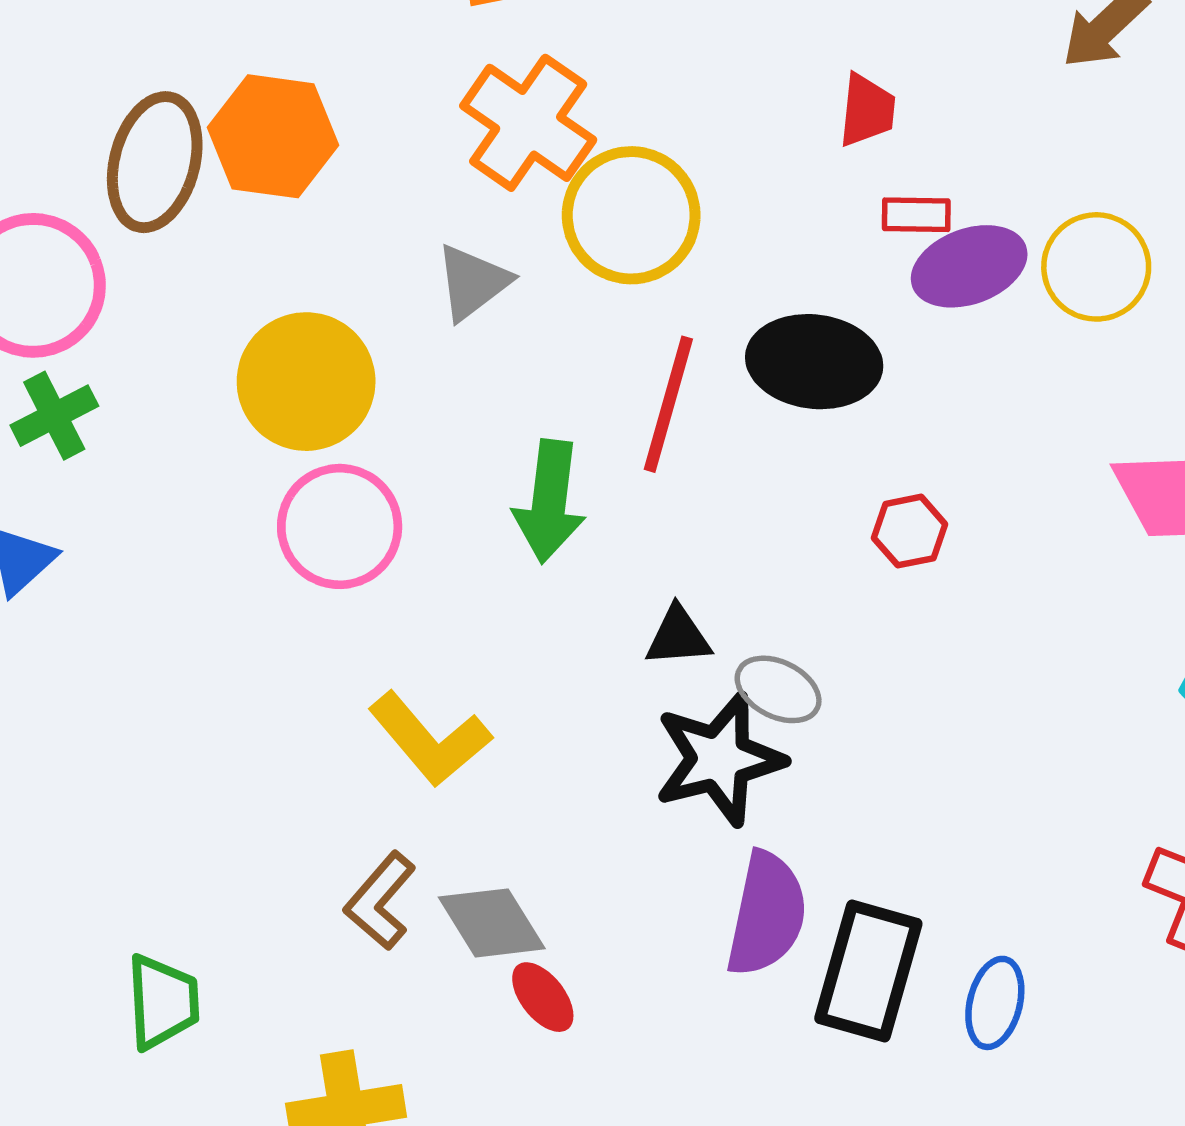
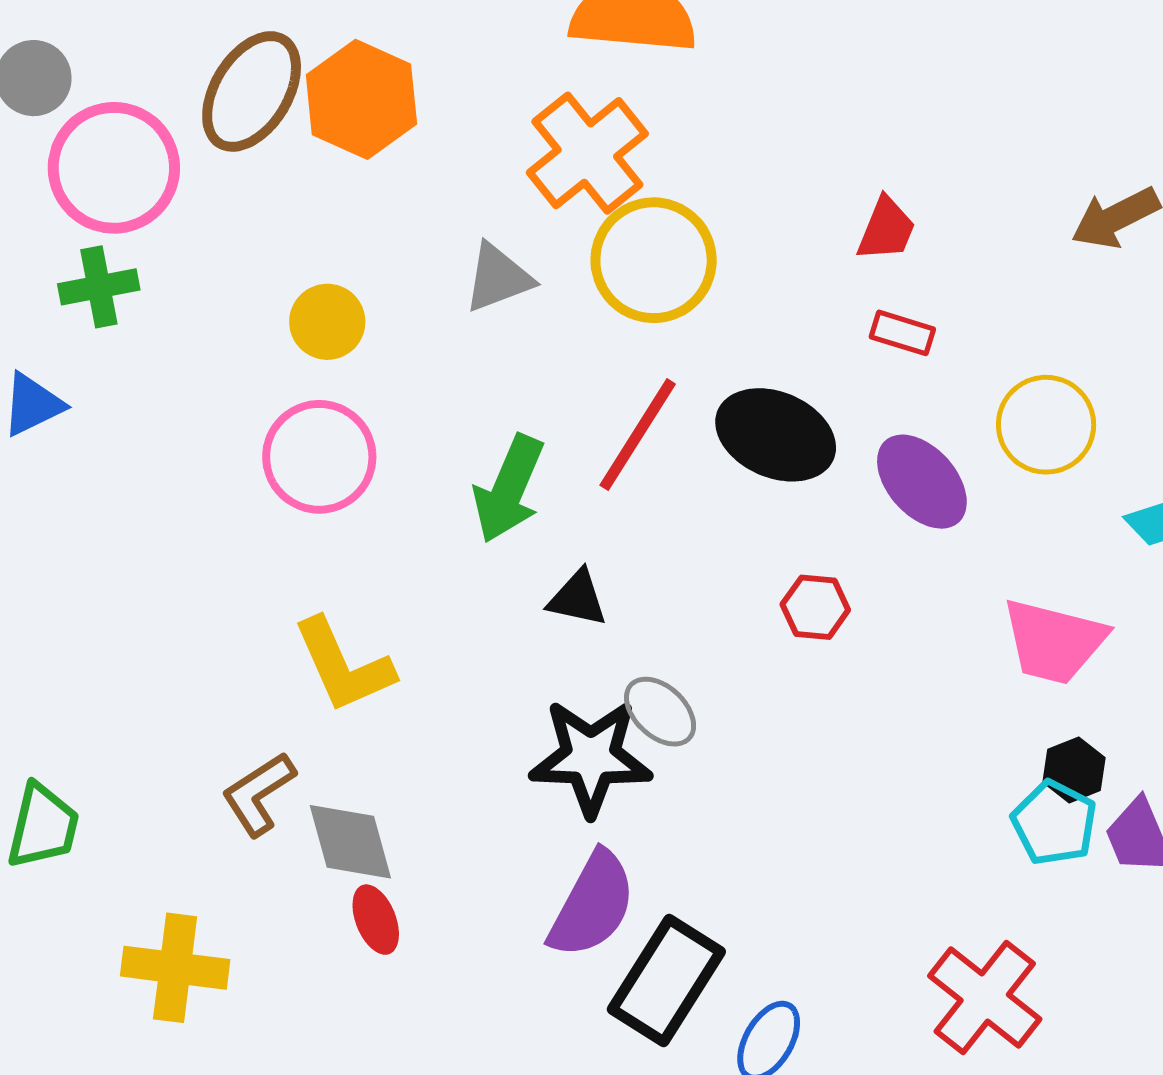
purple ellipse: (969, 266) -> (922, 482), moved, turned 52
yellow circle: (306, 382) -> (327, 322), size x0.6
black triangle: (678, 637) -> (578, 598), moved

